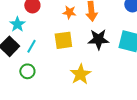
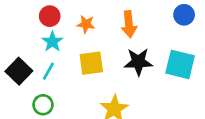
orange star: (69, 12) -> (86, 24), moved
cyan star: (17, 24) -> (52, 42), moved

